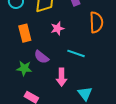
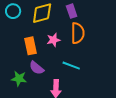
orange semicircle: (96, 22) -> (78, 33), moved
orange rectangle: (25, 33) -> (30, 46), moved

